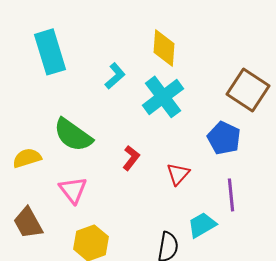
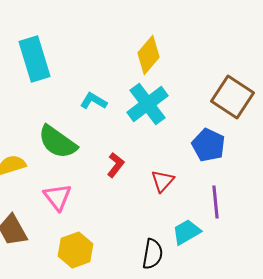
yellow diamond: (164, 48) -> (148, 55), turned 36
cyan L-shape: (115, 76) -> (94, 101), moved, turned -108

